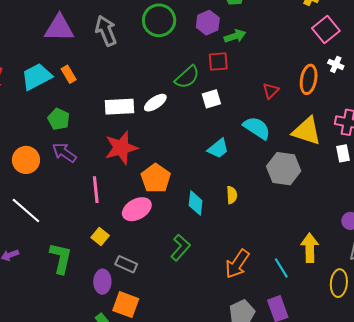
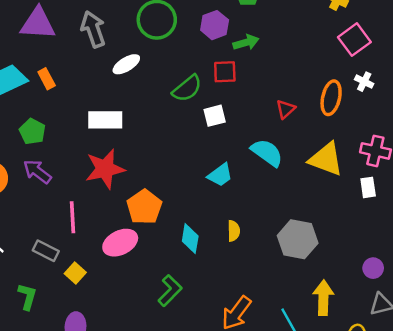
white ellipse: (155, 103) -> (126, 64), moved
gray hexagon: (284, 169) -> (298, 239), moved
green L-shape: (61, 258) -> (27, 297), size x0.7
gray rectangle: (126, 264) -> (46, 251), moved

